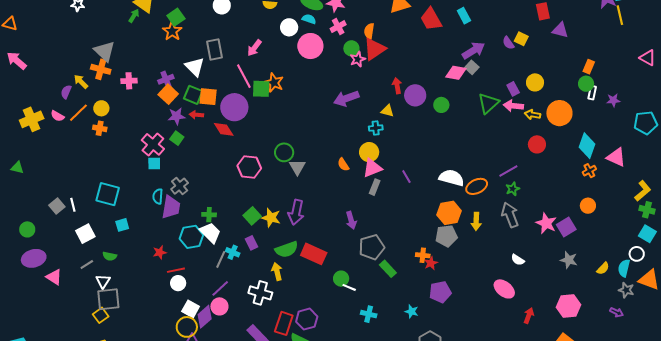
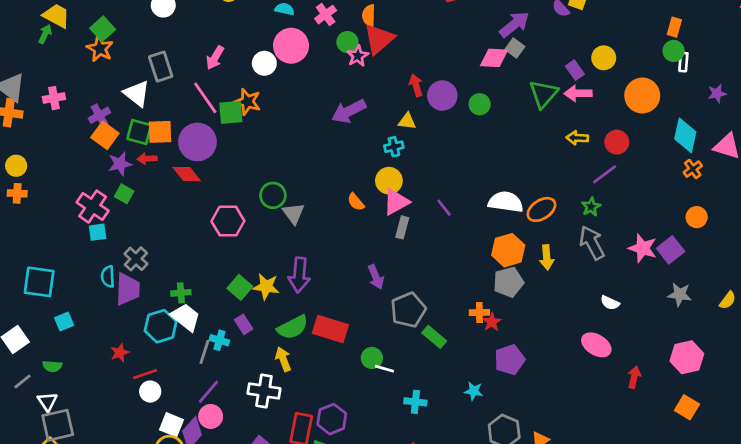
white circle: (289, 27) -> (264, 63), moved
pink cross: (129, 81) -> (54, 98), moved
purple star: (613, 100) -> (717, 93), moved
yellow arrow: (533, 115) -> (577, 138), moved
purple line: (508, 171) -> (605, 174), moved

